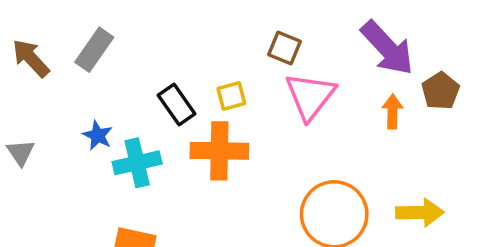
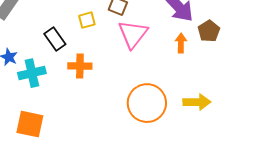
yellow square: (231, 96) -> (87, 20), moved
orange cross: (219, 151) -> (80, 66), size x0.7

